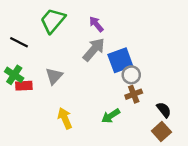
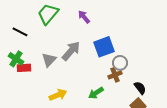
gray arrow: (94, 49) -> (71, 51), moved
gray circle: (131, 75) -> (120, 63), moved
yellow arrow: (65, 118) -> (58, 95), turned 90

